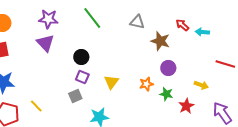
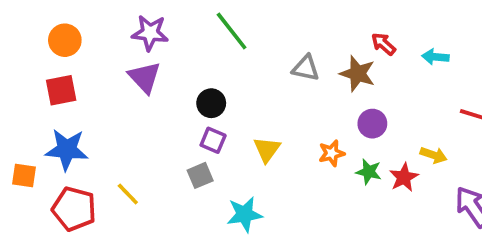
gray triangle: (137, 22) -> (306, 68), moved
red arrow: (182, 25) -> (383, 44), moved
red star: (186, 106) -> (404, 177), moved

